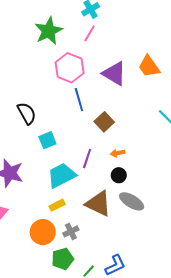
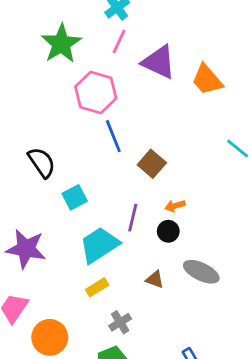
purple triangle: (114, 74) -> (159, 62), moved
black circle: (119, 175) -> (168, 231), moved
brown triangle: (98, 204) -> (155, 279), size x0.5
orange circle: (43, 232) -> (50, 337), moved

